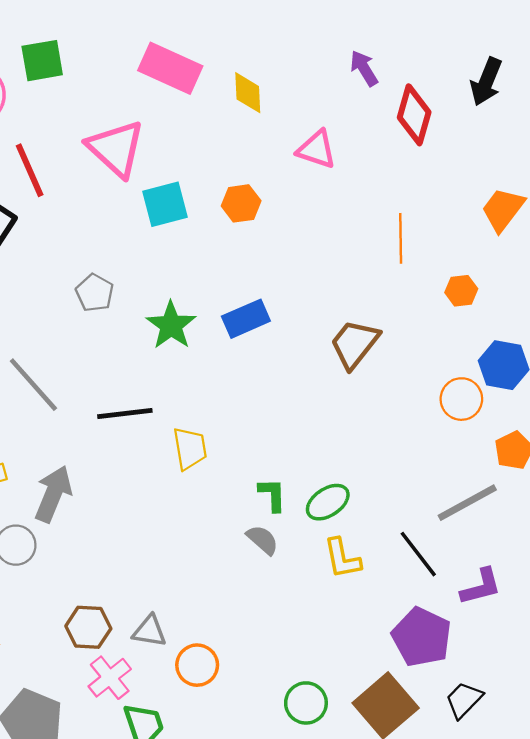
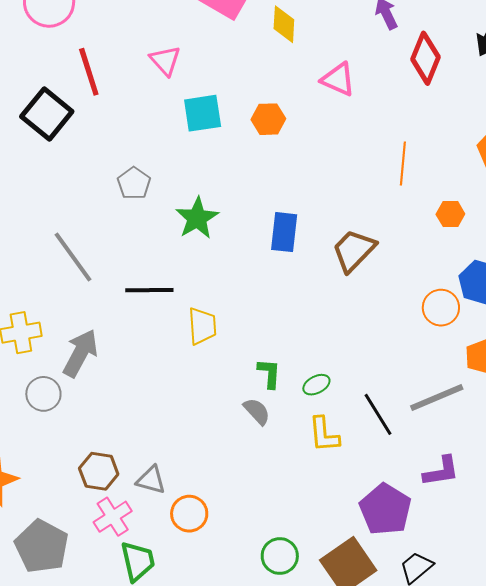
pink triangle: (116, 148) -> (165, 61), size x0.6
blue rectangle: (246, 319) -> (284, 232), moved, turned -66
green ellipse: (328, 502) -> (316, 385), size x0.7
black line: (418, 554) -> (378, 414), moved

